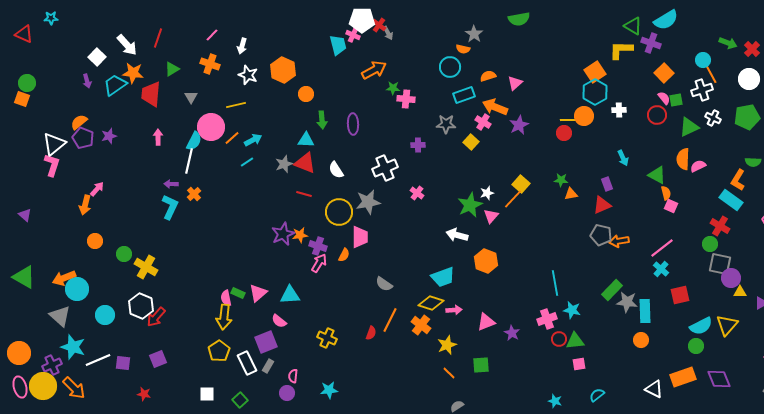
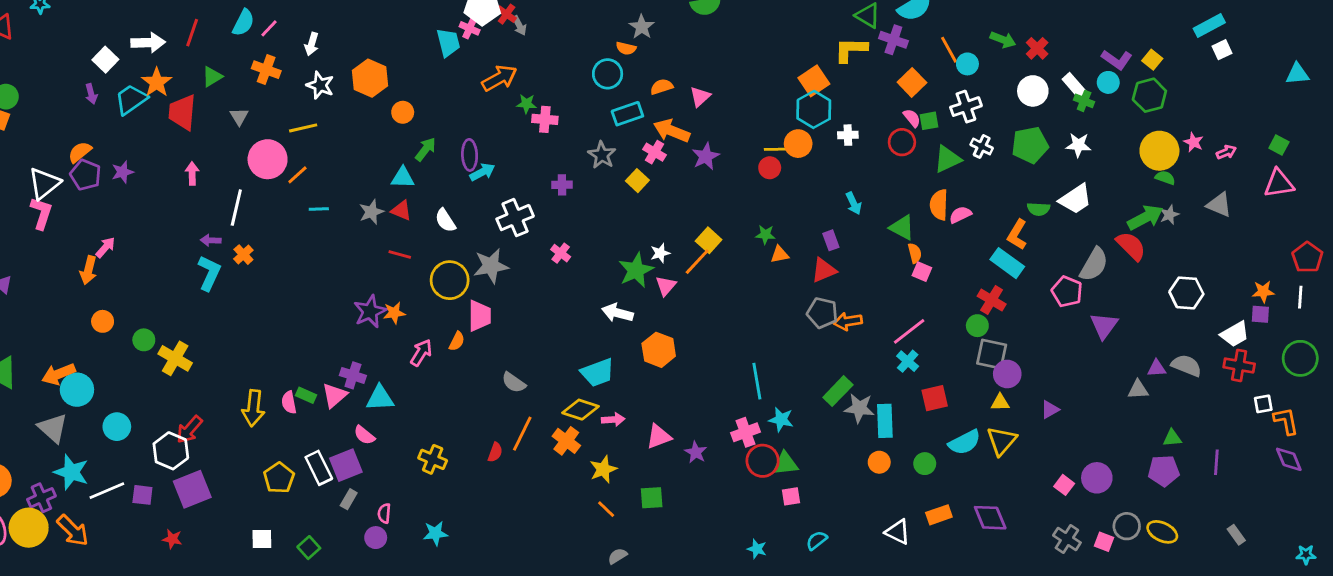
white arrow: (127, 45) -> (148, 43), turned -50
orange star: (133, 73) -> (157, 82), turned 30
orange line: (711, 74) -> (949, 50), moved
green arrow: (322, 120) -> (425, 149), turned -138
gray star: (446, 124) -> (602, 155), turned 30
cyan arrow: (253, 140) -> (482, 172), moved
cyan semicircle: (194, 141) -> (243, 23), moved
cyan line: (247, 162) -> (319, 209), turned 32
red triangle: (305, 163) -> (401, 210), size x0.7
purple cross: (318, 246) -> (353, 375), moved
yellow triangle: (740, 292) -> (1000, 402), moved
white hexagon: (141, 306) -> (171, 451), moved
yellow arrow: (224, 317) -> (253, 408), moved
red circle: (559, 339) -> (763, 461), size x1.5
green circle: (696, 346) -> (925, 464), moved
purple square: (158, 359) -> (192, 489), size x1.5
white rectangle: (247, 363) -> (319, 468), moved
orange rectangle: (683, 377) -> (939, 515), size x0.7

